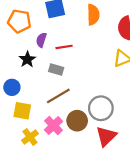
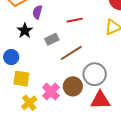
red line: (64, 47) -> (75, 20), moved
gray rectangle: (56, 69) -> (52, 39), turned -40
brown line: (58, 96) -> (71, 53), moved
red triangle: (106, 136) -> (100, 100), turned 45

